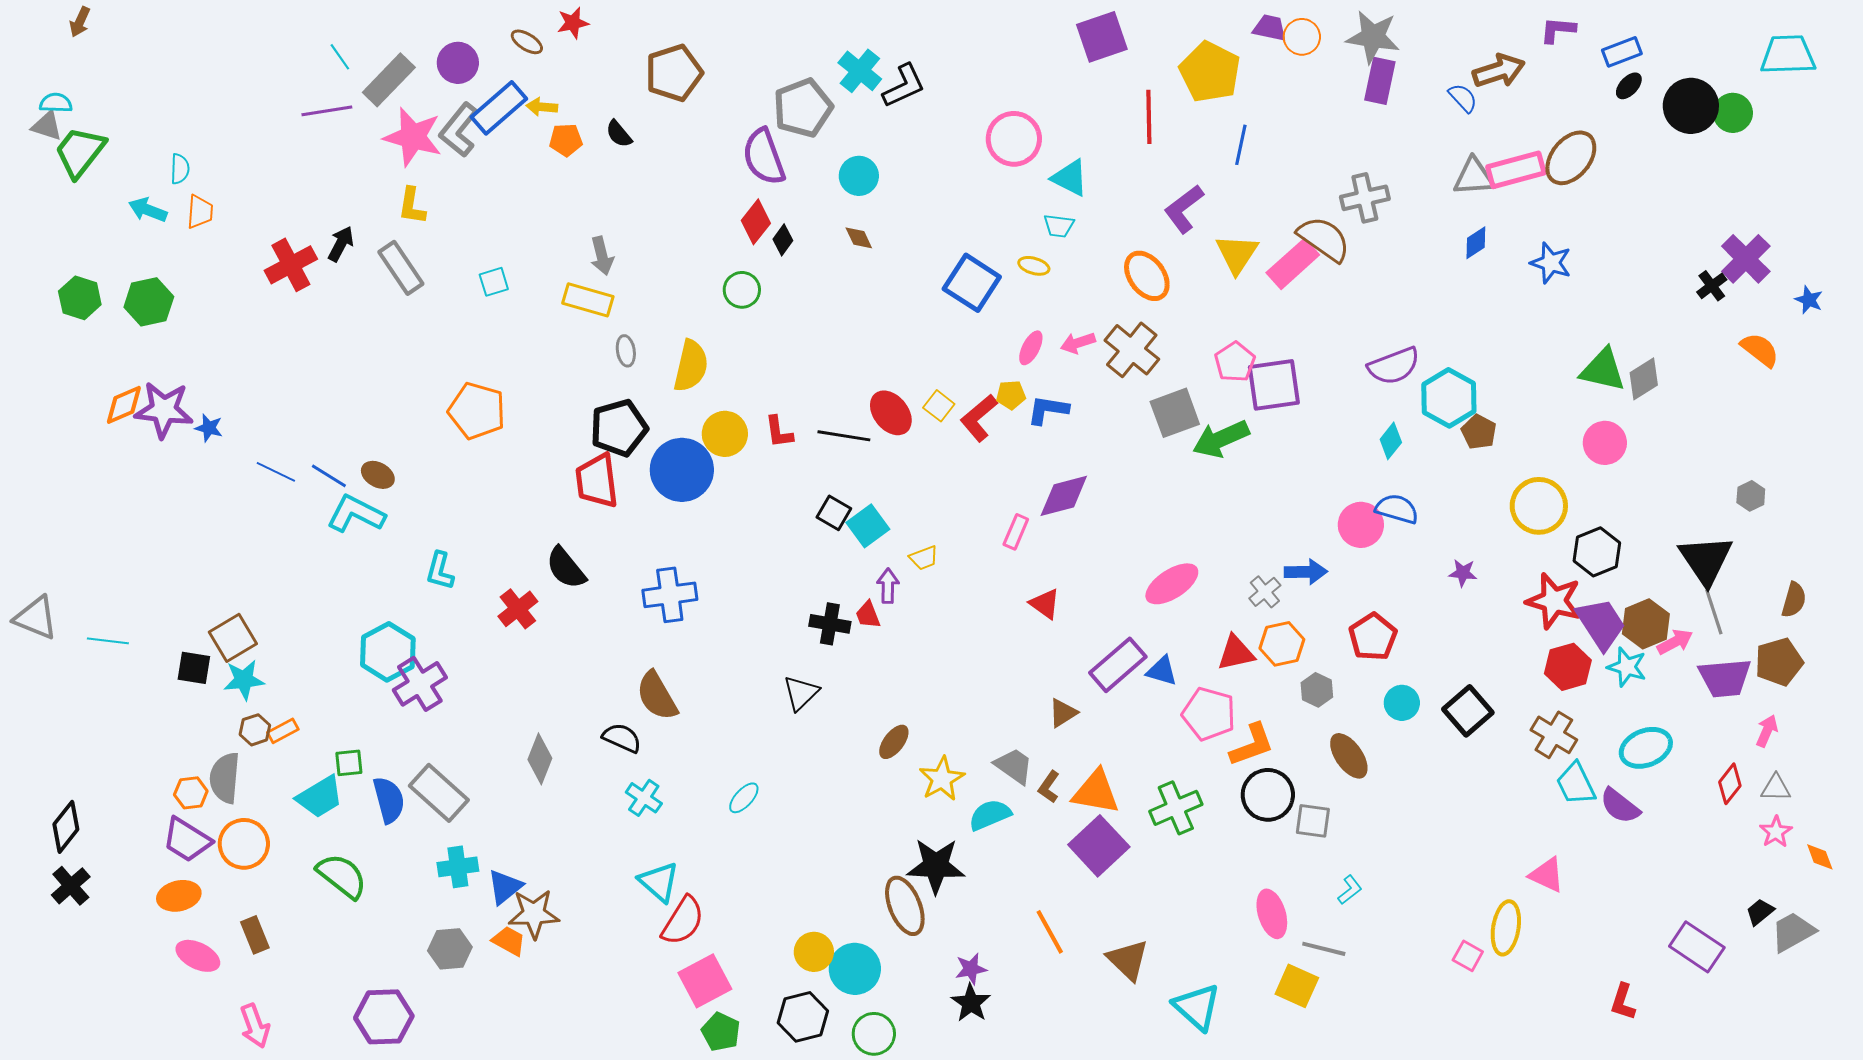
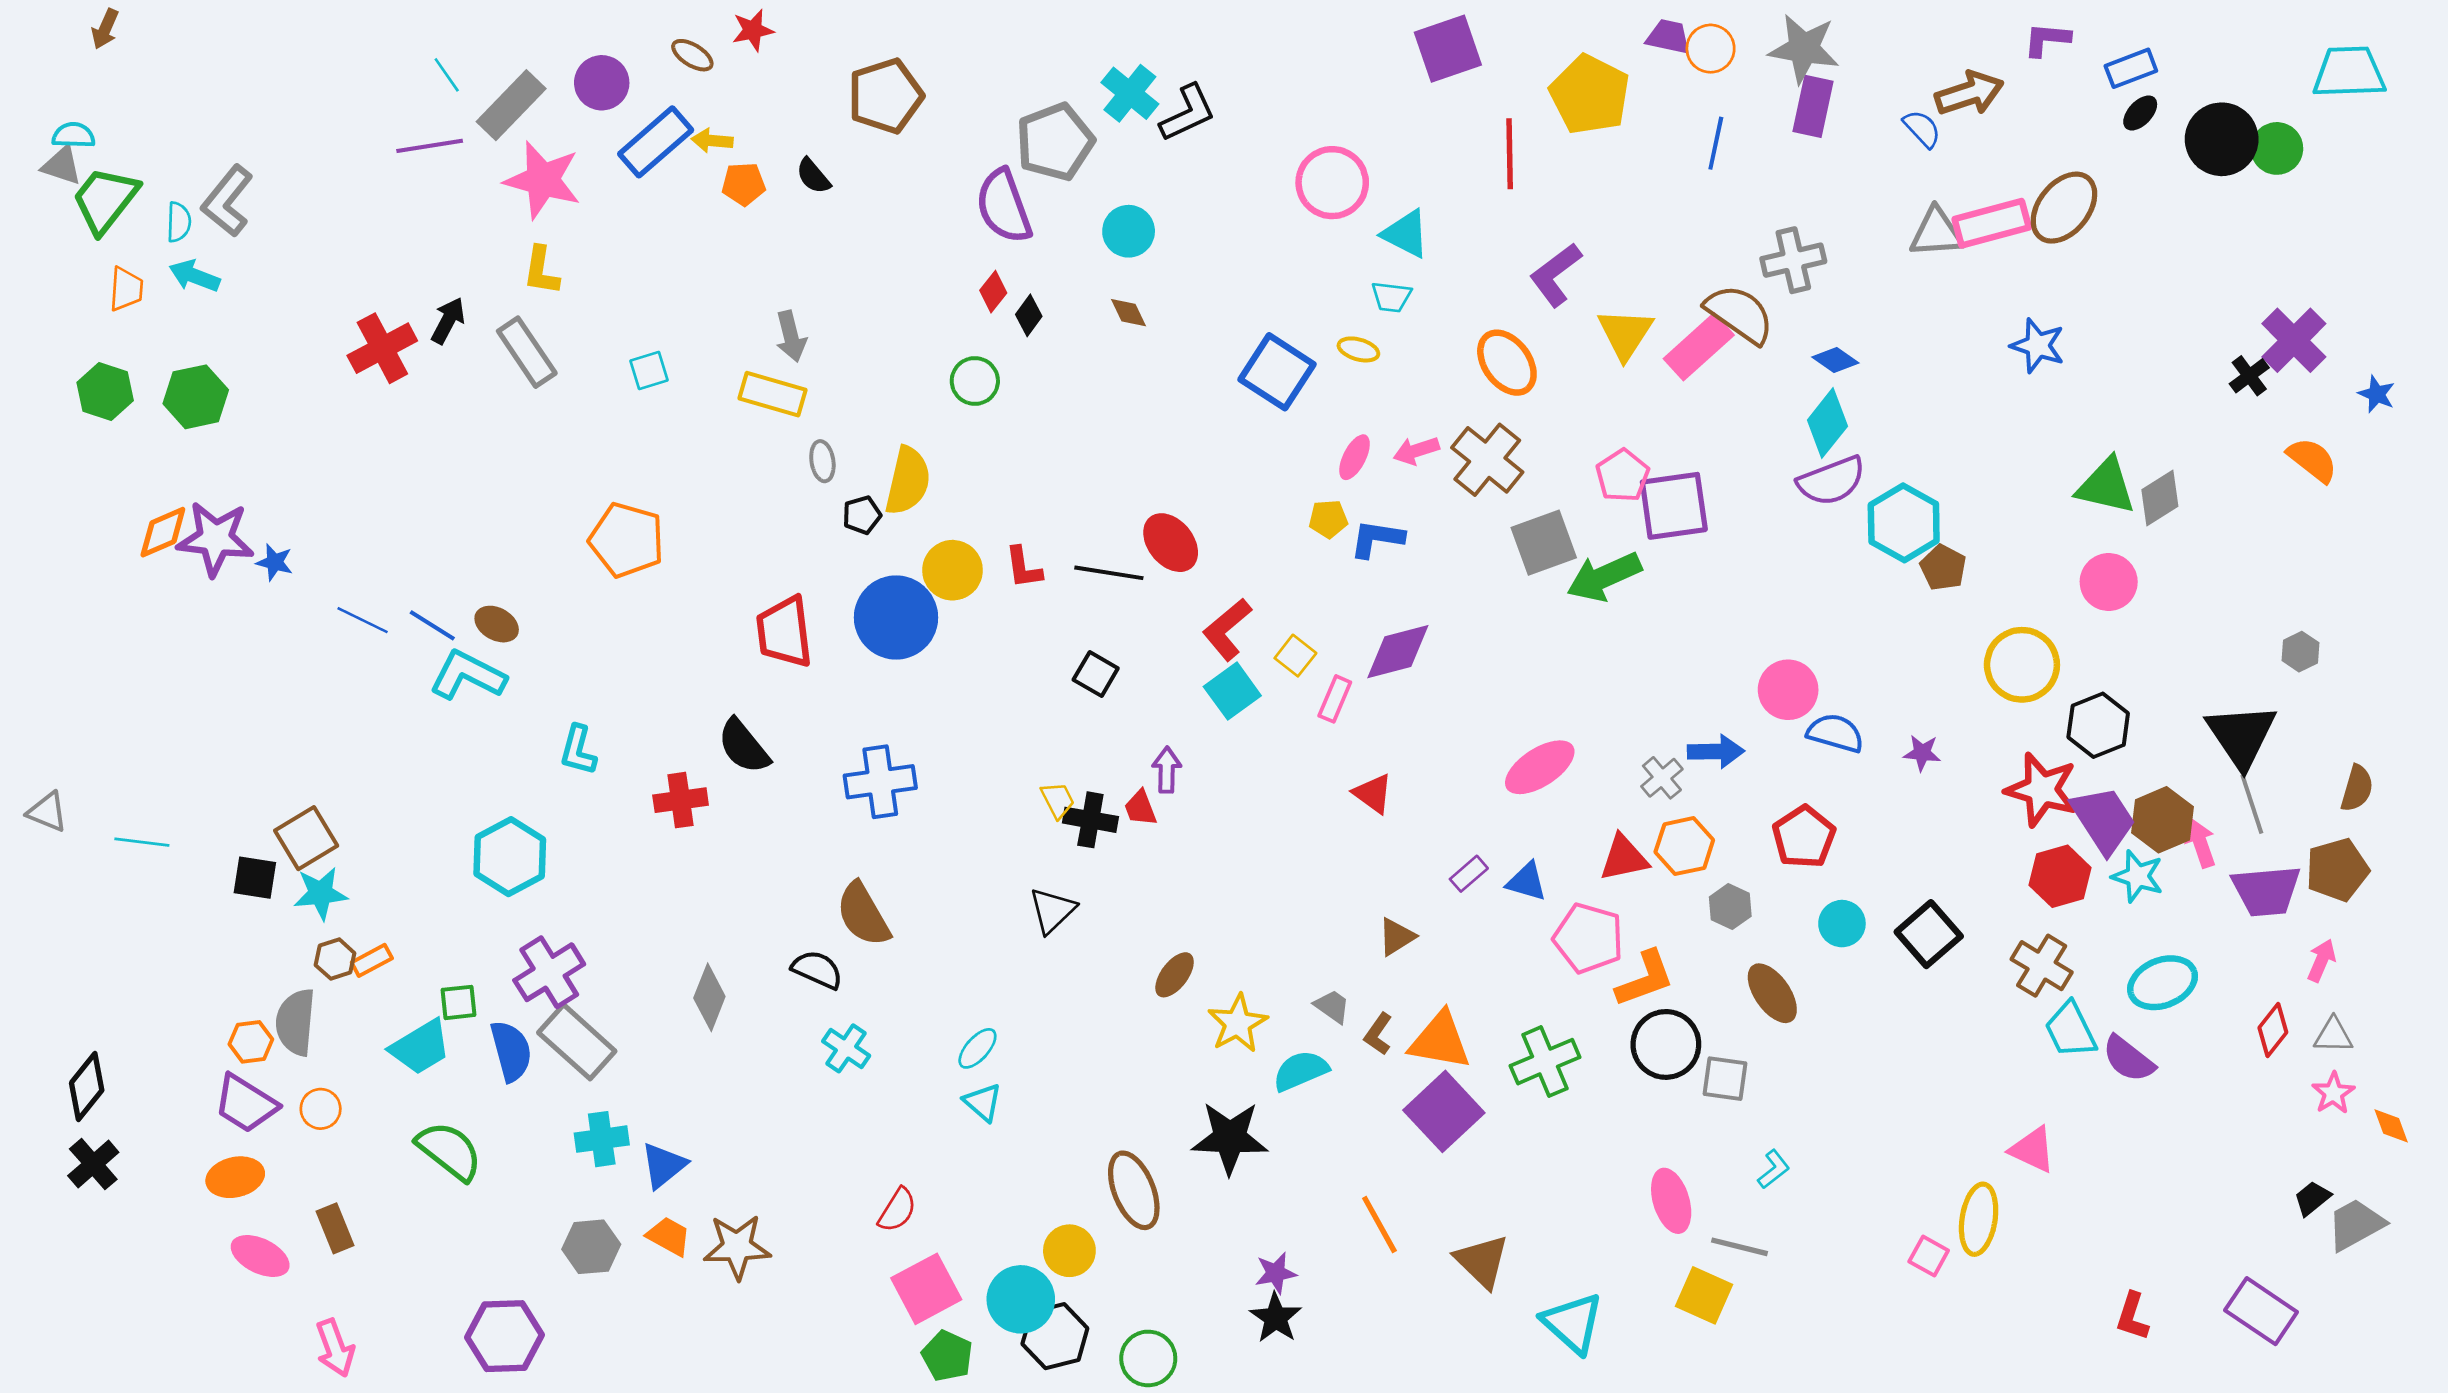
gray L-shape: (459, 130) -> (227, 201), moved
blue line: (1241, 145) -> (1716, 143), moved
cyan semicircle: (180, 169) -> (179, 222), moved
orange trapezoid: (200, 212) -> (126, 289), moved
red diamond: (756, 222) -> (993, 292), size x0.7
blue diamond: (1476, 243) -> (1835, 360), moved, turned 68
yellow square: (939, 406) -> (1295, 656), moved
red L-shape: (979, 418) -> (1227, 629), moved
black pentagon: (619, 428) -> (862, 515), moved, size x0.5
cyan diamond: (1391, 441) -> (1827, 423), moved, size x1.4
blue semicircle: (1397, 509) -> (1835, 733), moved
cyan square: (868, 526) -> (1232, 691), moved
yellow trapezoid: (924, 558) -> (1058, 800), moved, turned -96
red cross: (518, 609) -> (681, 800), turned 30
gray triangle: (36, 618) -> (47, 812), size x0.7
pink arrow: (1675, 642) -> (2201, 843), turned -81
purple rectangle: (1118, 665) -> (1469, 874), size x0.5
purple cross: (420, 684) -> (549, 972), moved
gray trapezoid: (1014, 766) -> (1332, 1006), size x0.7
orange circle: (244, 844) -> (321, 1109), size x0.6
cyan triangle: (659, 882) -> (983, 1102), moved, size x0.7
brown ellipse: (905, 906) -> (1134, 1190), moved
brown star: (534, 914) -> (737, 1247), moved
red semicircle: (683, 921) -> (897, 1210), size x0.7
purple rectangle: (1697, 947) -> (2261, 1311), moved
cyan circle: (855, 969) -> (1021, 1299), moved

